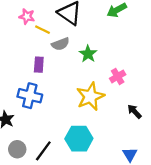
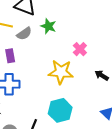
green star: (88, 54) -> (48, 26), moved
yellow star: (90, 96) -> (61, 72), turned -30

